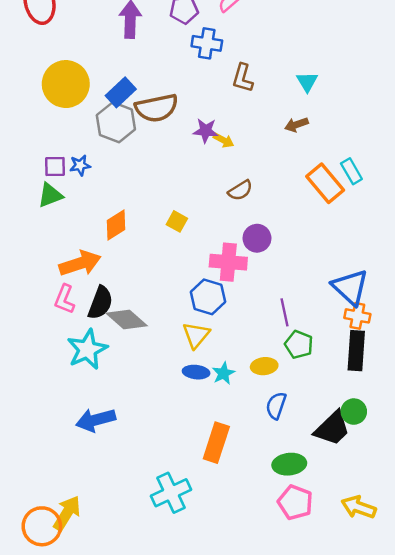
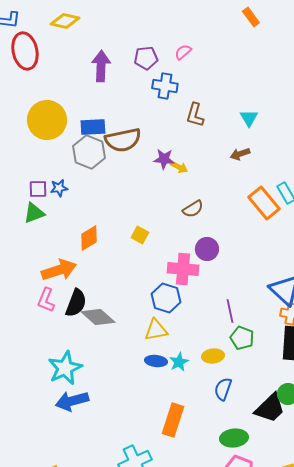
blue rectangle: (121, 92) -> (93, 127), turned 40
yellow triangle: (196, 335) -> (156, 330), turned 40
cyan star: (87, 349) -> (65, 368), moved

